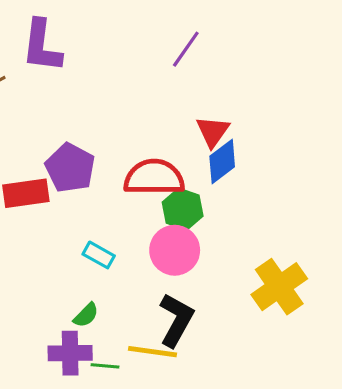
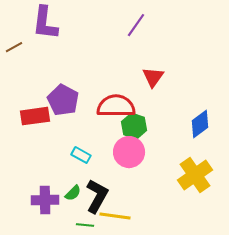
blue diamond: (222, 162) -> (200, 124), moved
black L-shape: (176, 320) -> (97, 196), moved
purple cross: (70, 353) -> (45, 200), moved

